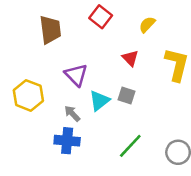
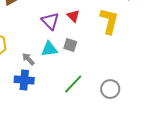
purple triangle: (76, 75) -> (50, 21), moved
cyan triangle: (99, 101) -> (49, 49), turned 30

